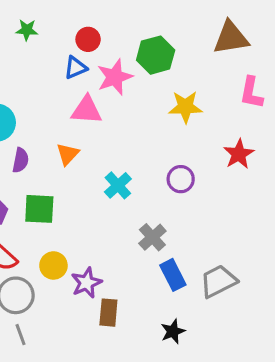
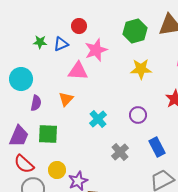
green star: (27, 30) -> (40, 42), moved
green hexagon: (156, 55) -> (135, 31), moved
blue triangle: (75, 68) -> (61, 44), moved
blue rectangle: (173, 275) -> (157, 147), moved

